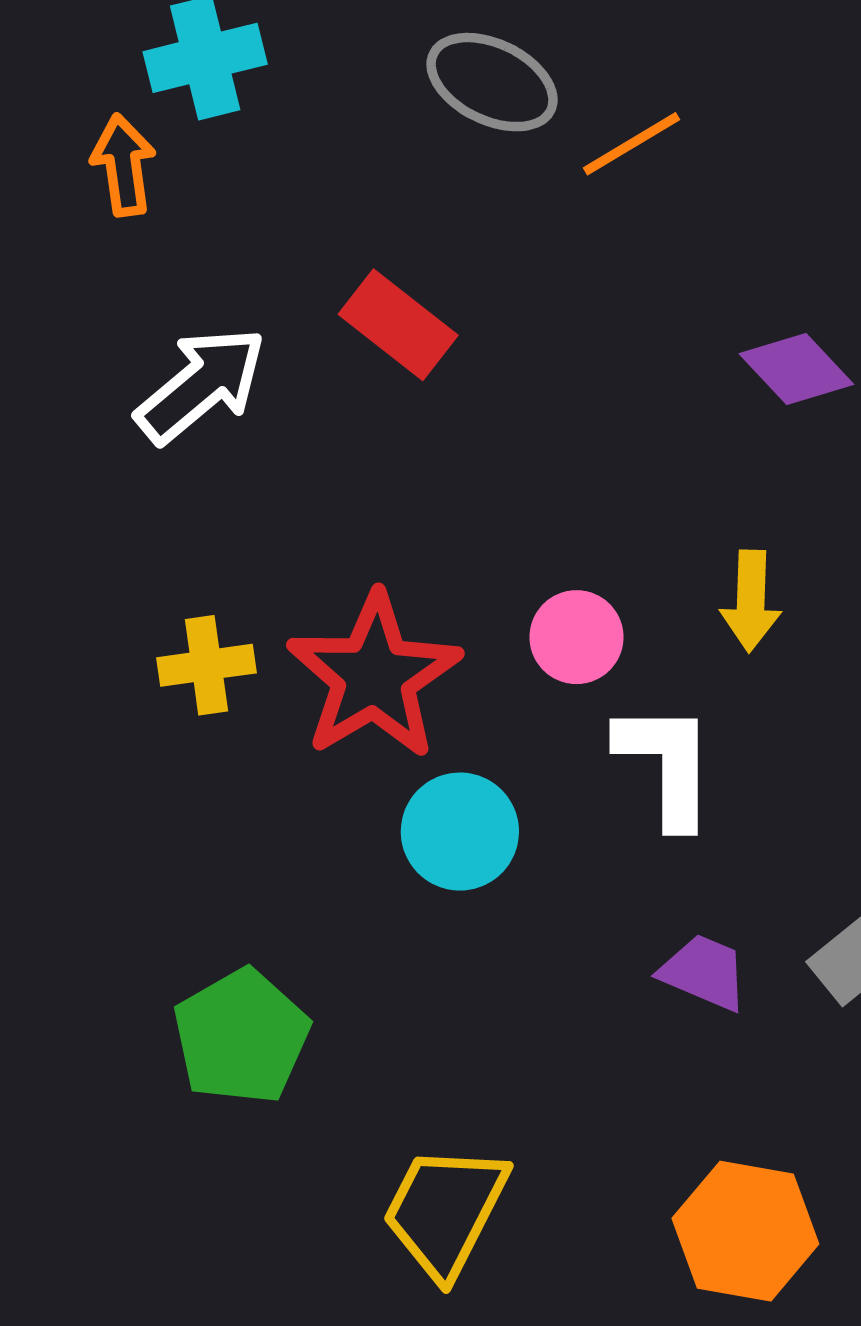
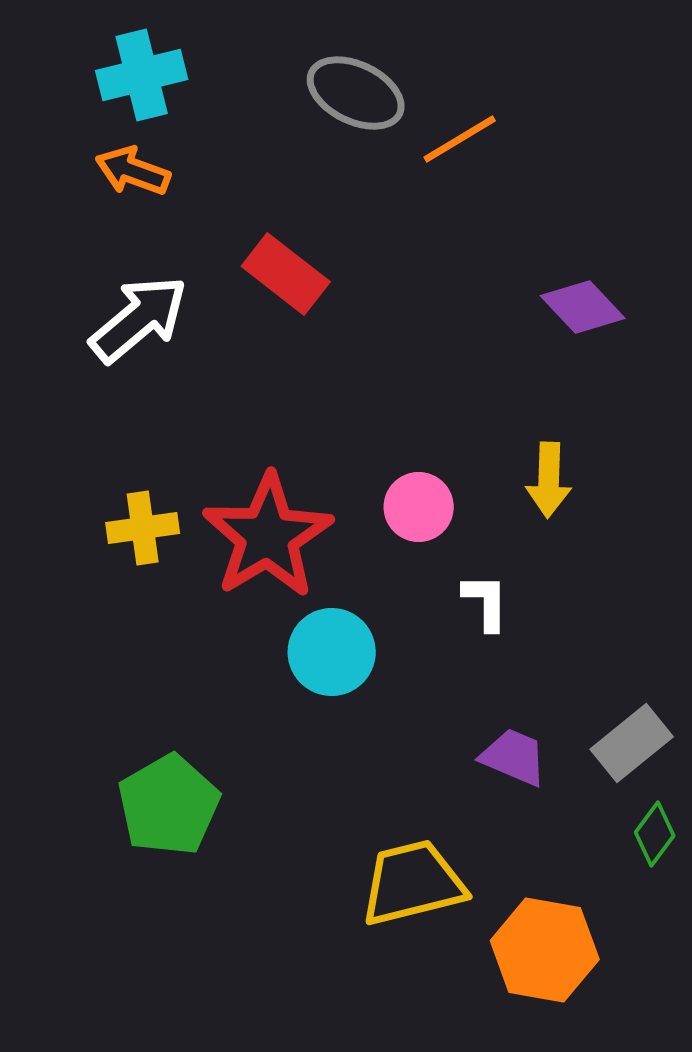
orange arrow: (123, 165) -> (133, 171), moved, turned -62
white L-shape: (666, 764) -> (486, 602), size x0.6
yellow trapezoid: (445, 1211) -> (413, 883), moved, turned 49

